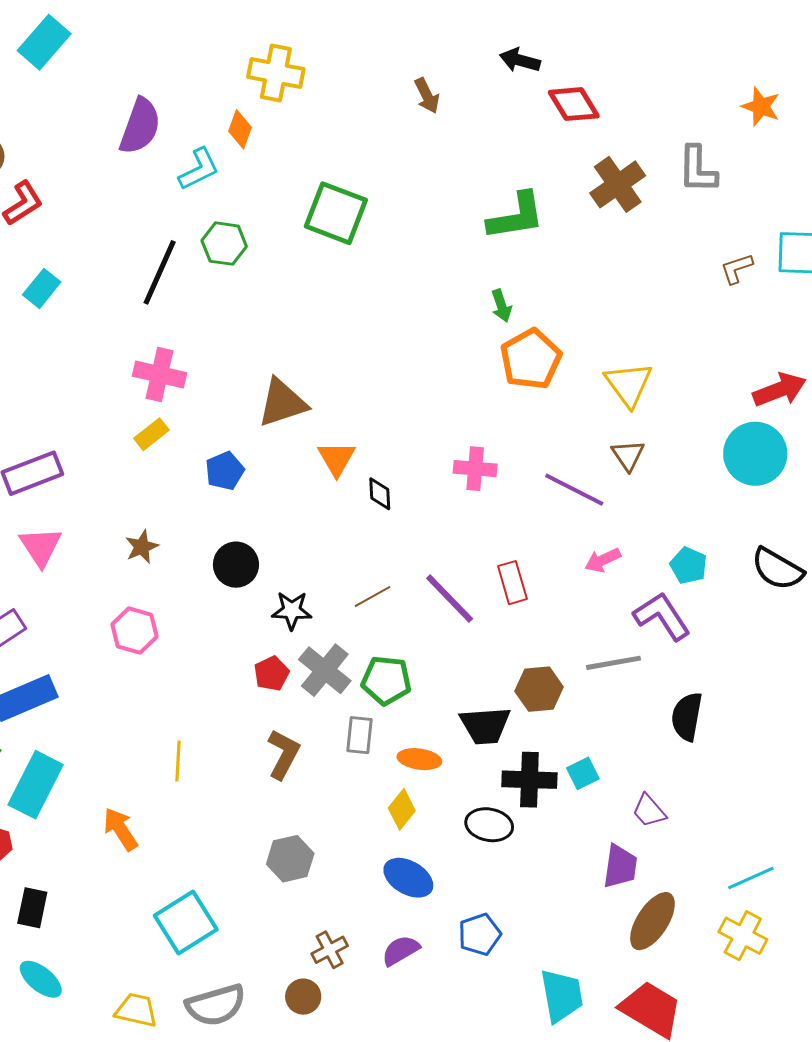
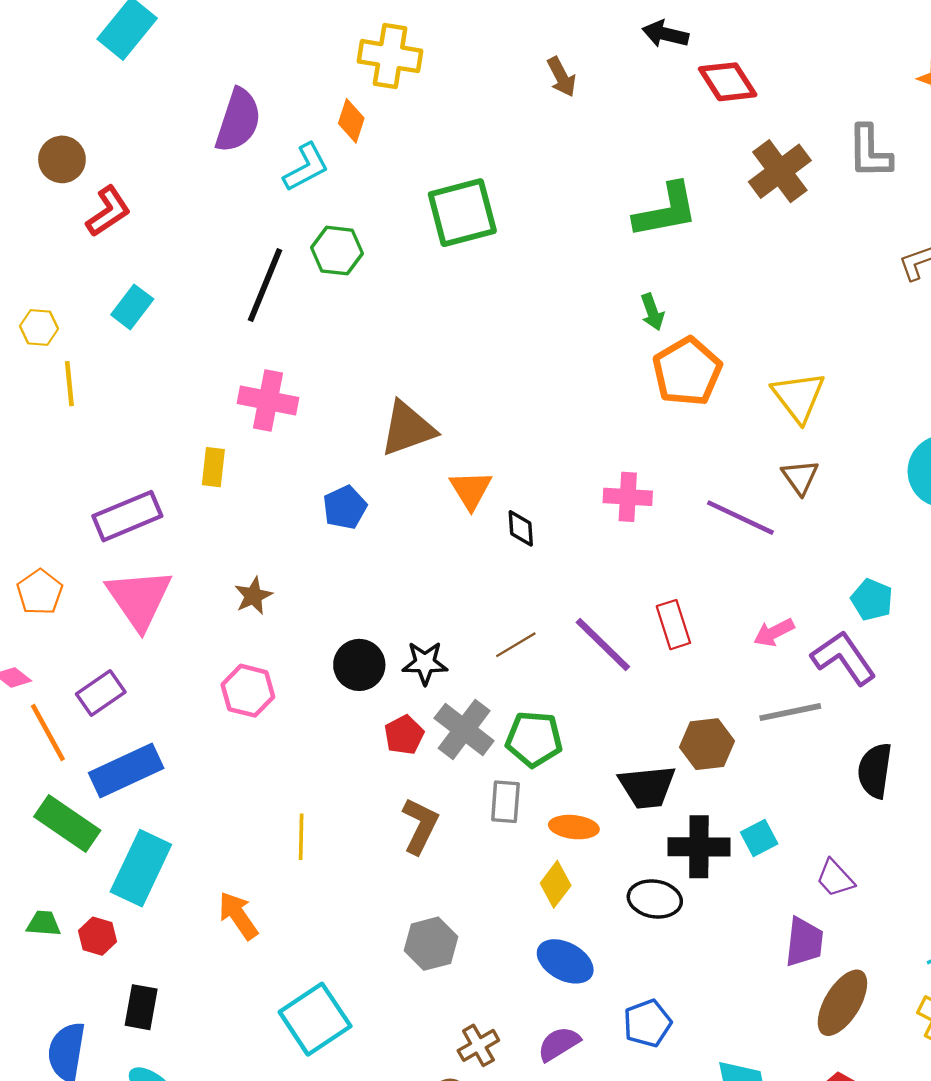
green square: (336, 213) -> (462, 213), turned -34
yellow rectangle: (151, 434) -> (213, 467), moved, turned -44
pink triangle: (41, 547) -> (139, 599), size x1.4
pink arrow: (603, 560) -> (774, 633), moved
black circle: (236, 565) -> (359, 665), moved

